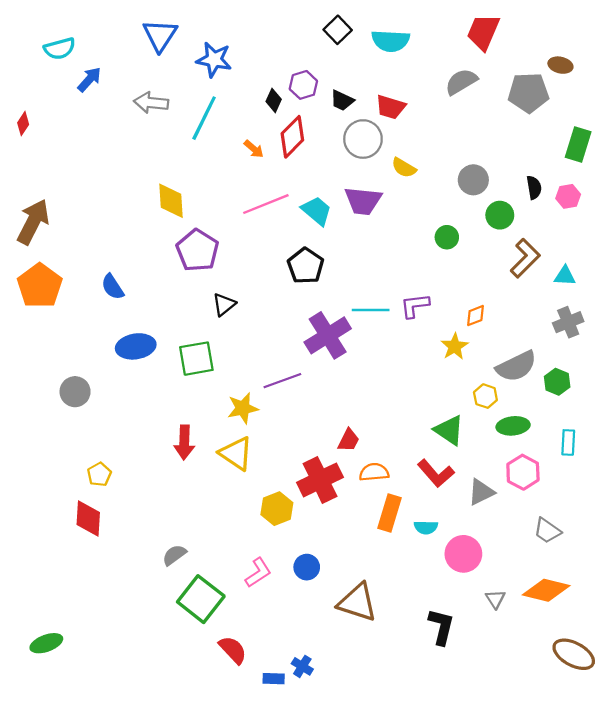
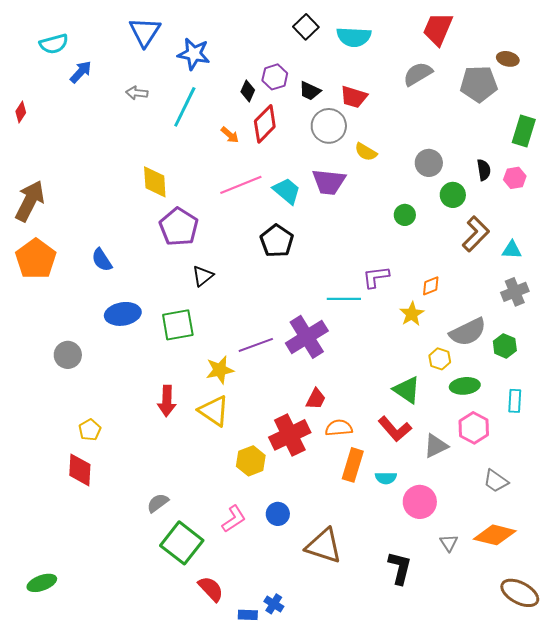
gray arrow: (151, 103) -> (137, 93), size x0.7
cyan line: (371, 310) -> (344, 299), moved
purple cross: (328, 335) -> (307, 337), moved

